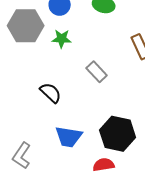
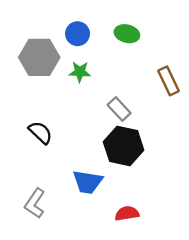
black semicircle: (51, 93) -> (40, 133), moved
black hexagon: (118, 134) -> (124, 146), moved

